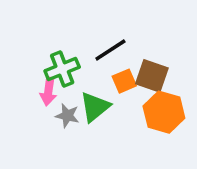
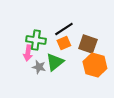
green cross: (62, 69) -> (36, 40), turned 30
orange square: (124, 81) -> (64, 43), moved

